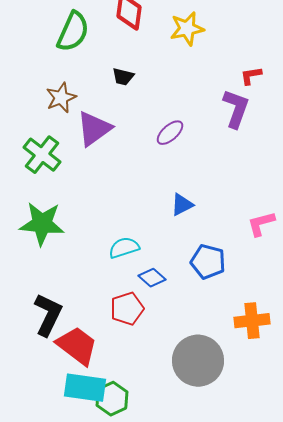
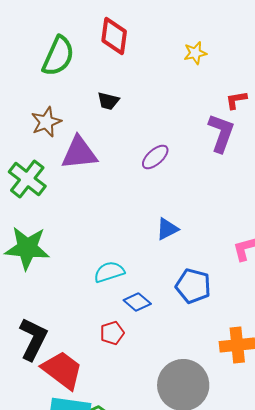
yellow star: (187, 29) -> (195, 53), moved, size x0.7
purple triangle: (94, 129) -> (79, 153), turned 30
red pentagon: (127, 309) -> (112, 333), size x0.7

